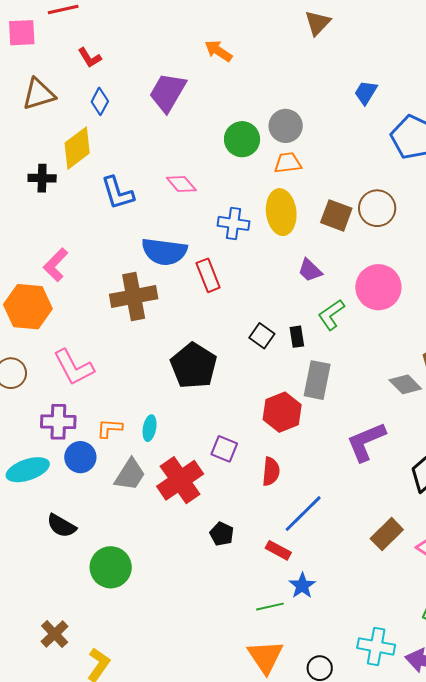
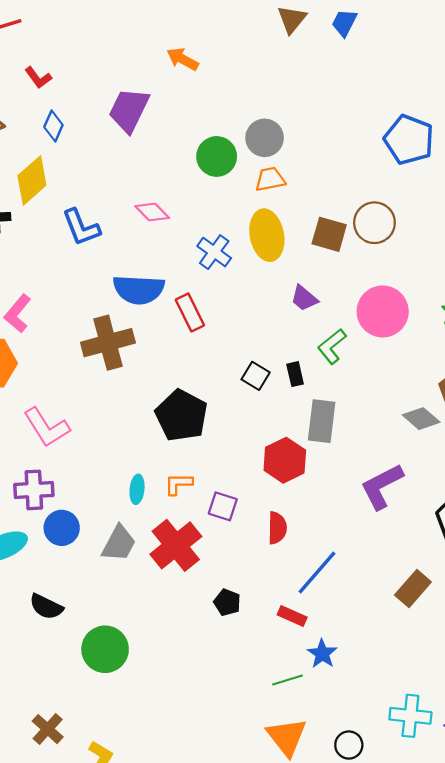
blue trapezoid: (366, 93) -> (344, 23), moved
blue cross: (234, 223) -> (214, 252), turned 32
orange L-shape: (110, 428) -> (178, 484), moved

